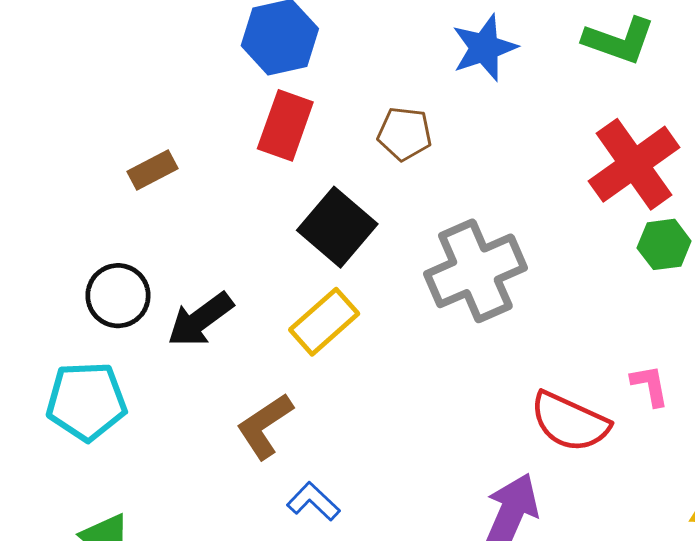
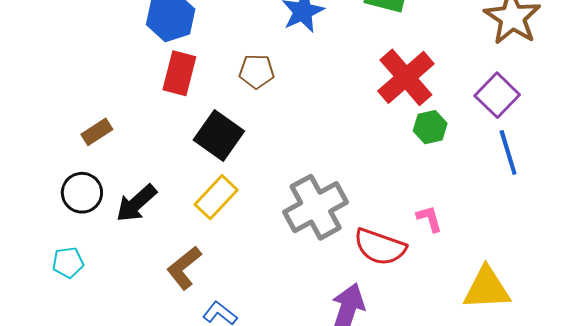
brown rectangle: (153, 170) -> (97, 132), moved
gray cross: (475, 271) -> (316, 207), moved
cyan pentagon: (86, 401) -> (68, 262), size x0.6

